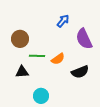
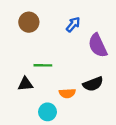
brown circle: (20, 39) -> (29, 22), moved
orange semicircle: (58, 59) -> (67, 93), moved, turned 32

